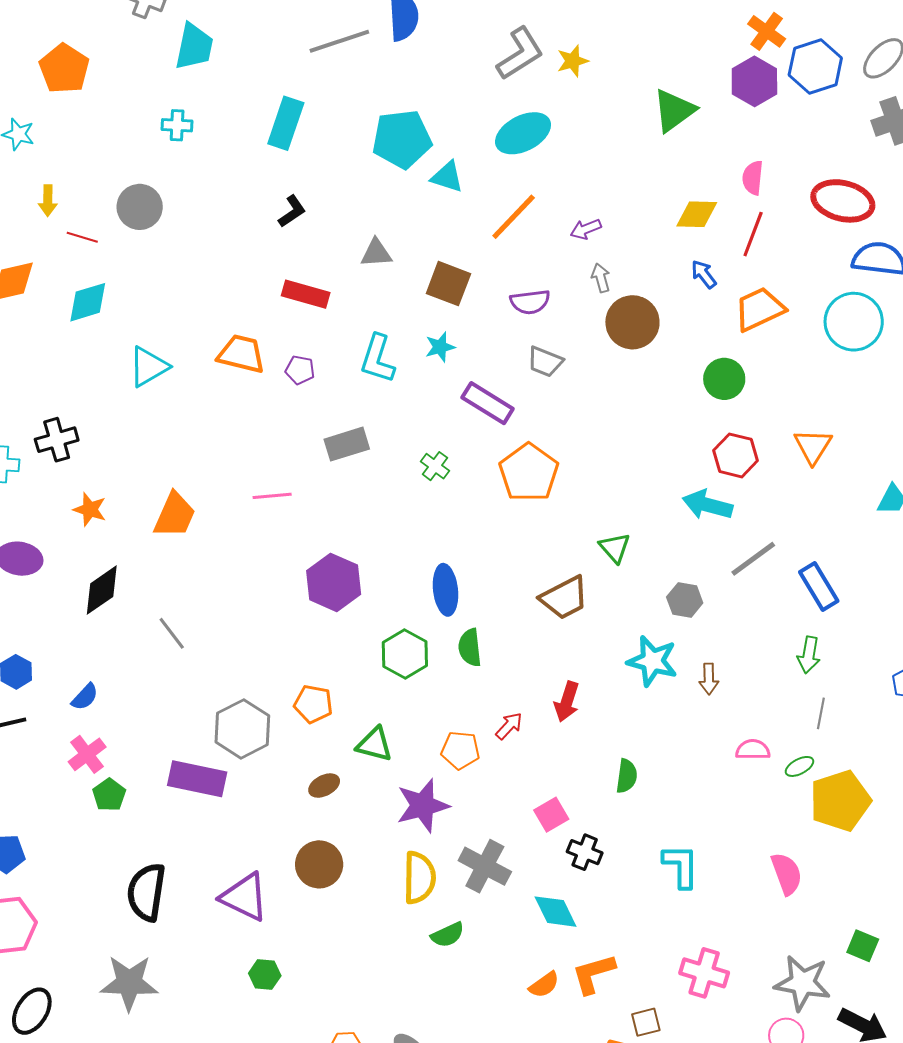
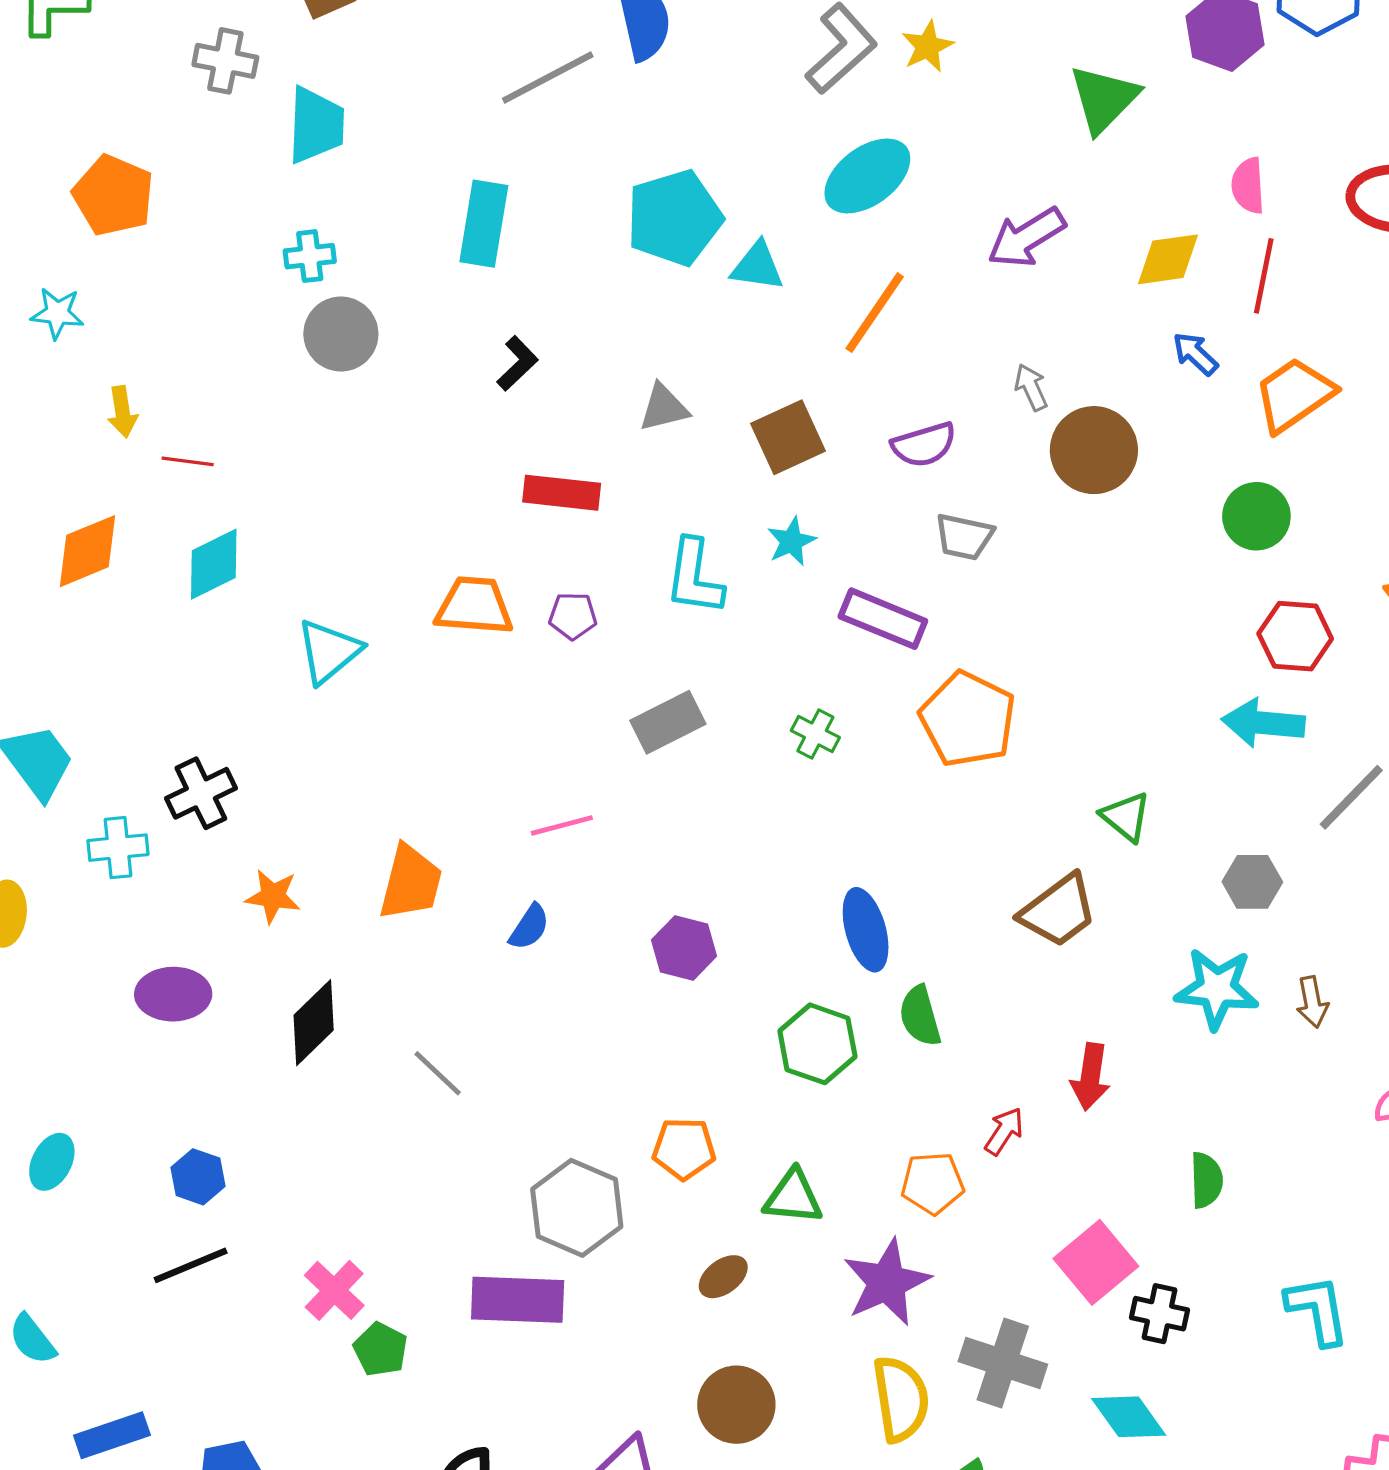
gray circle: (140, 207) -> (341, 334), moved
purple arrow: (586, 229) -> (1026, 237), moved, size x1.6
brown square: (448, 284) -> (788, 437), turned -36
purple hexagon: (334, 582) -> (684, 948), size x0.7
blue semicircle: (85, 697) -> (529, 927), moved
pink square: (551, 815) -> (1096, 1262), size x1.4

